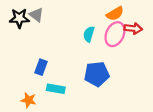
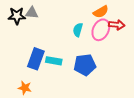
gray triangle: (36, 15) -> (32, 13), turned -32
blue rectangle: (41, 67) -> (36, 59), size x1.5
cyan rectangle: (56, 89) -> (54, 61), moved

